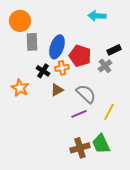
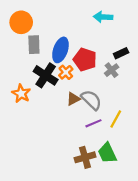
orange cross: (62, 68) -> (66, 72), turned -32
black cross: (43, 71) -> (46, 75), size x1.6
brown triangle: (57, 90) -> (73, 99), moved
purple line: (79, 114) -> (93, 123), moved

